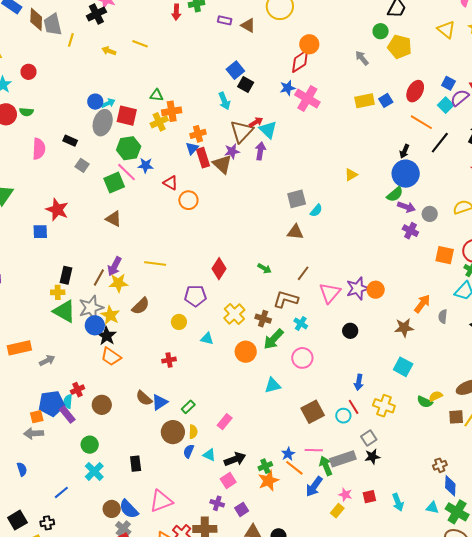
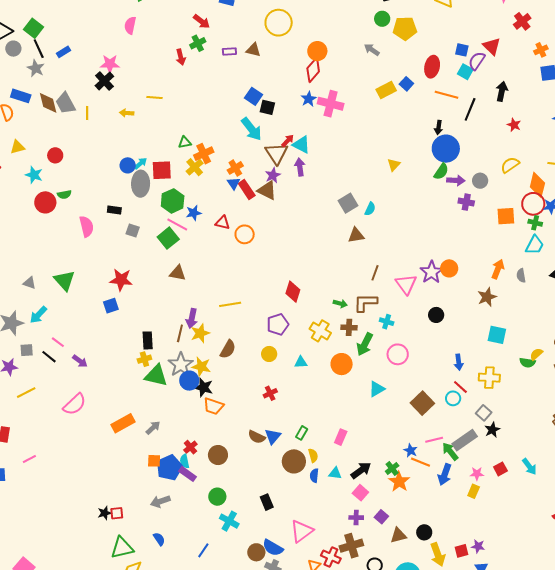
cyan arrow: (224, 101) -> (252, 129), size x1.4
green arrow: (264, 268) -> (340, 304), moved
orange square: (37, 417) -> (154, 461), moved, turned 32

